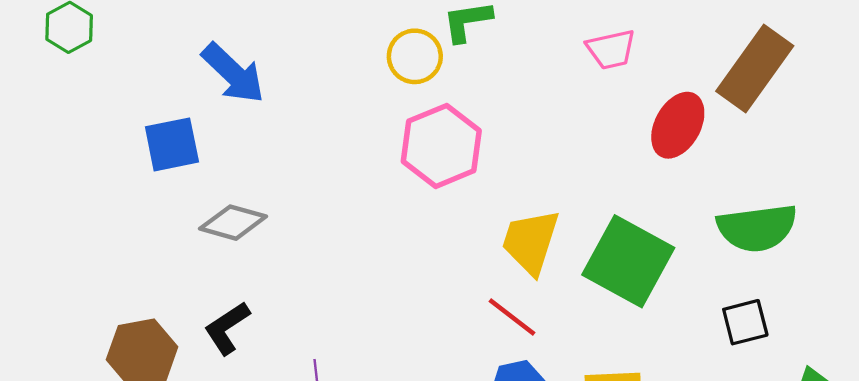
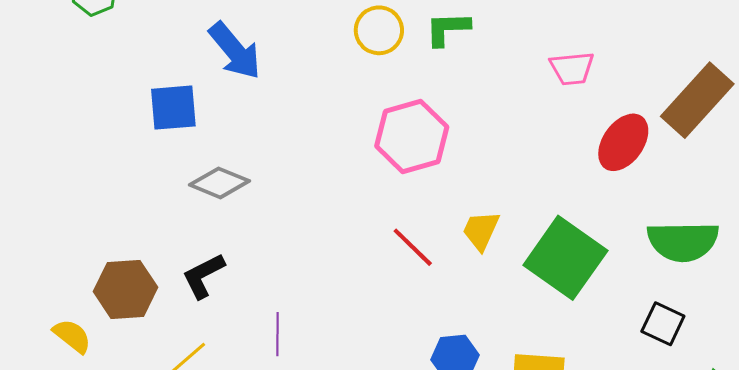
yellow circle: (415, 56) -> (379, 30), moved
yellow trapezoid: (531, 242) -> (481, 230), size x0.7
red line: (512, 317) -> (413, 247), moved
black square: (745, 322) -> (663, 324), turned 33

